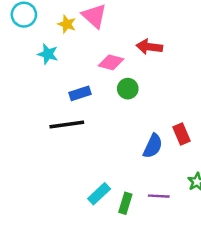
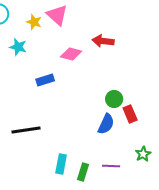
green circle: (128, 89) -> (114, 99), moved
black line: (67, 124) -> (26, 130), moved
cyan rectangle: (99, 194) -> (61, 164), turned -36

